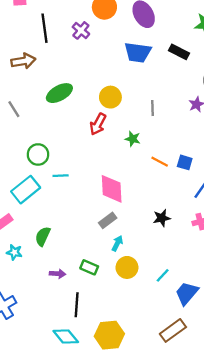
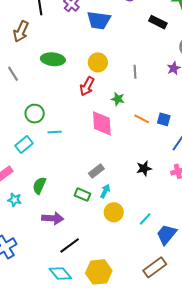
blue trapezoid: (138, 52) -> (99, 20), moved
brown arrow: (23, 61) -> (21, 31), turned 125
green ellipse: (59, 93) -> (53, 59), turned 35
pink diamond: (112, 189) -> (102, 123), moved
cyan rectangle: (26, 190) -> (24, 145), size x0.7
green rectangle: (89, 267) -> (83, 195), moved
purple arrow: (58, 274) -> (53, 218), size x1.5
black line: (77, 305) -> (70, 245), turned 50

